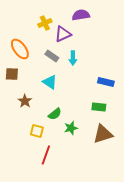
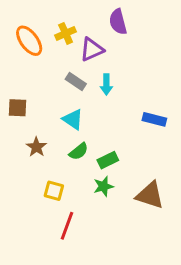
purple semicircle: (81, 15) -> (118, 22), turned -96
orange ellipse: (20, 49) -> (29, 41), moved
green rectangle: (99, 107) -> (108, 160), moved, turned -32
green semicircle: (55, 114) -> (79, 151), moved
brown triangle: (103, 134) -> (150, 195), turned 35

